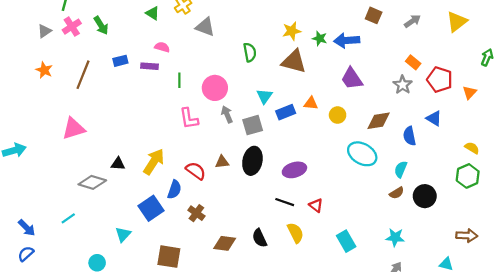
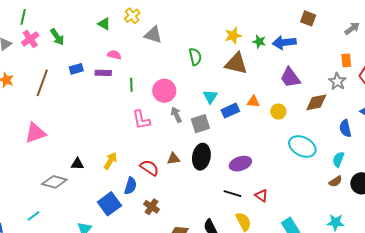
gray arrow: (412, 21) -> (352, 28), moved
orange rectangle: (413, 62) -> (346, 60), turned 48
brown diamond: (379, 121) -> (316, 102), moved
yellow arrow: (154, 162) -> (110, 161), size x0.7

